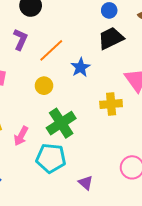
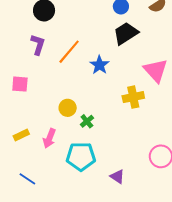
yellow circle: (44, 86) -> (68, 108), moved
green cross: (61, 123) -> (87, 121), size x0.5

